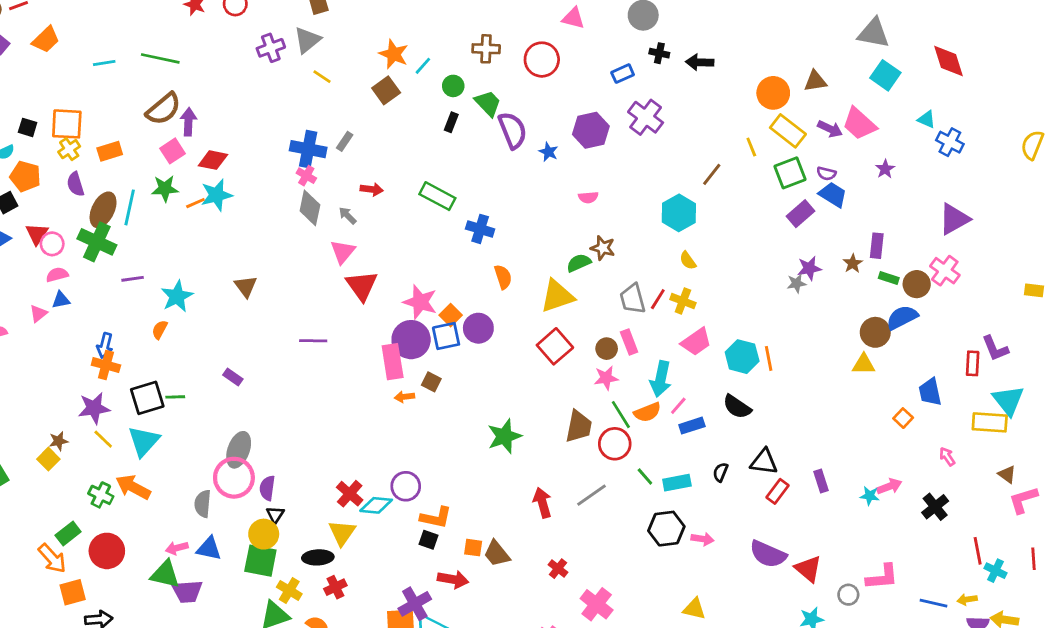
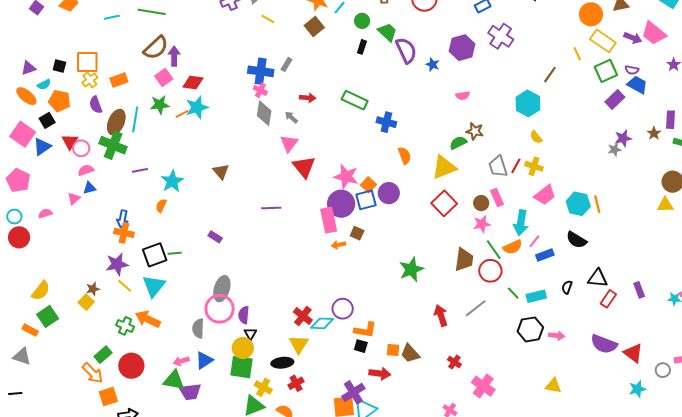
blue triangle: (209, 549) -> (204, 360), turned -42

